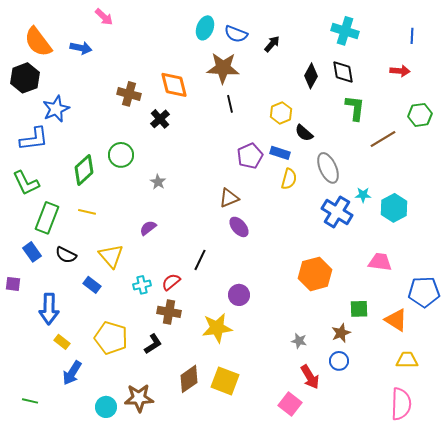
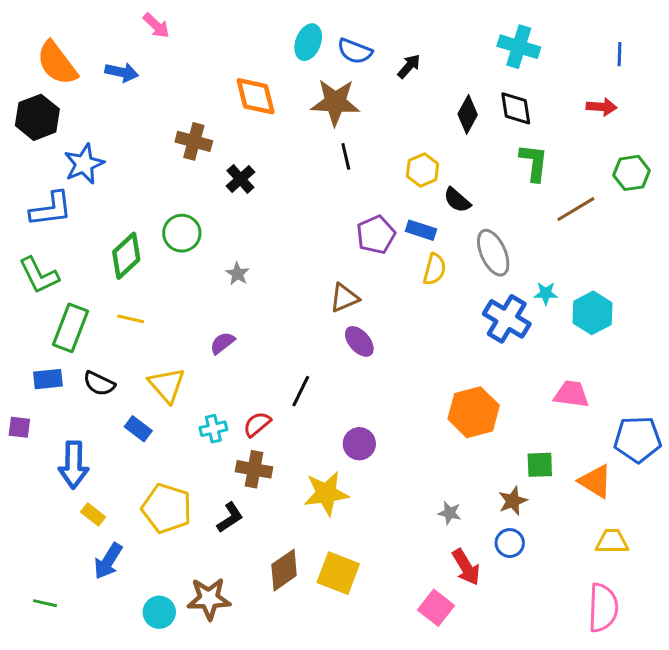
orange diamond: (174, 85) -> (256, 96), moved
blue rectangle: (32, 252) -> (48, 379), turned -60

